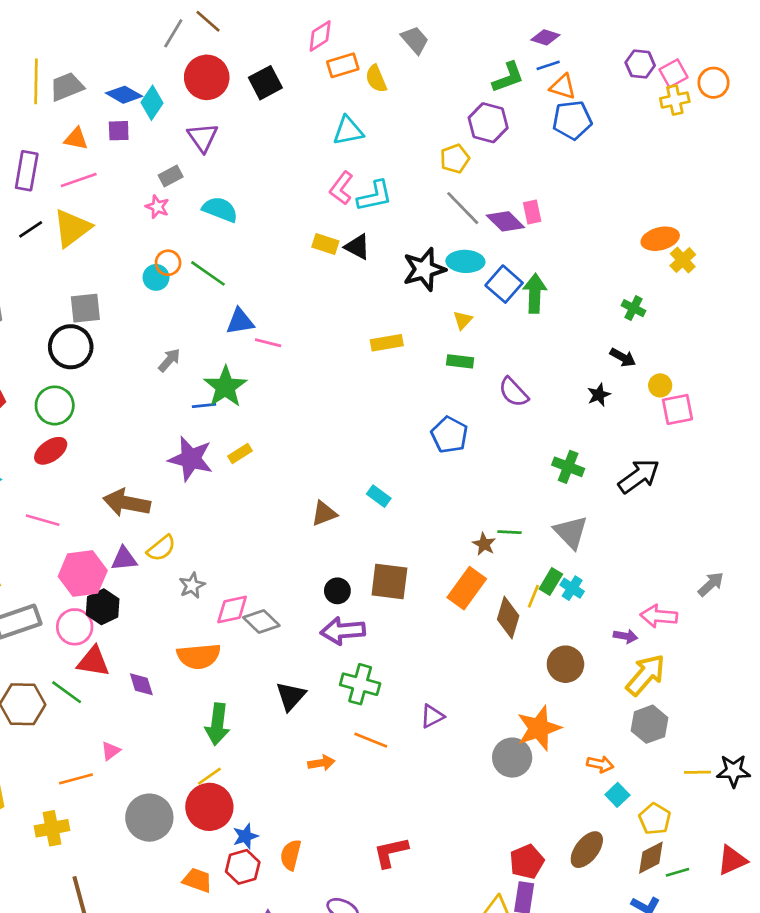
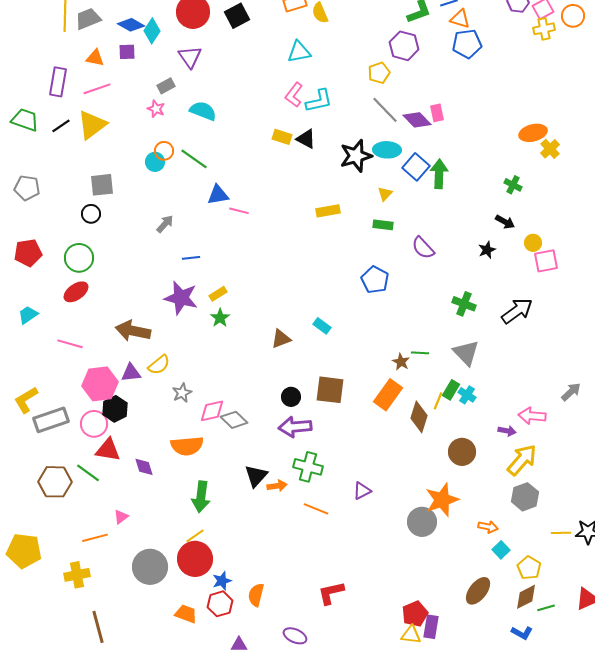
black circle: (71, 347) -> (91, 214), size x0.6
green star: (225, 387) -> (220, 318), moved, size x0.6
orange arrow: (321, 763) -> (277, 486), moved
red pentagon: (527, 862) -> (415, 614), moved

